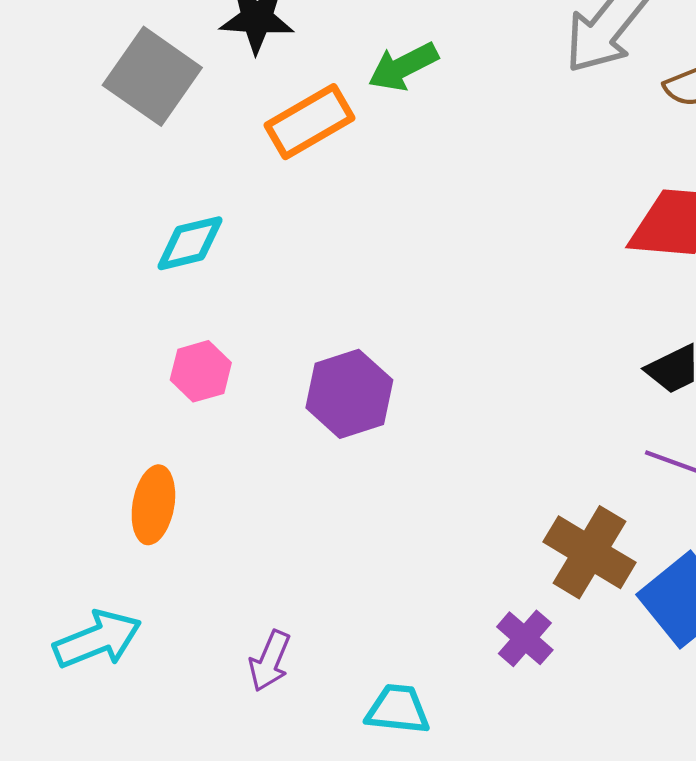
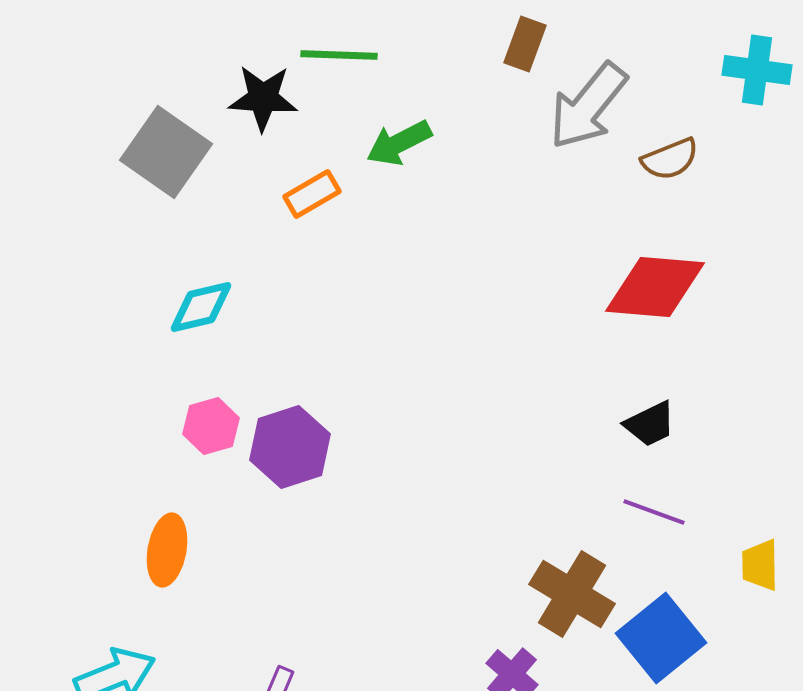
orange rectangle: (310, 122) -> (312, 194), size x0.7
purple hexagon: (349, 394) -> (290, 447), moved

